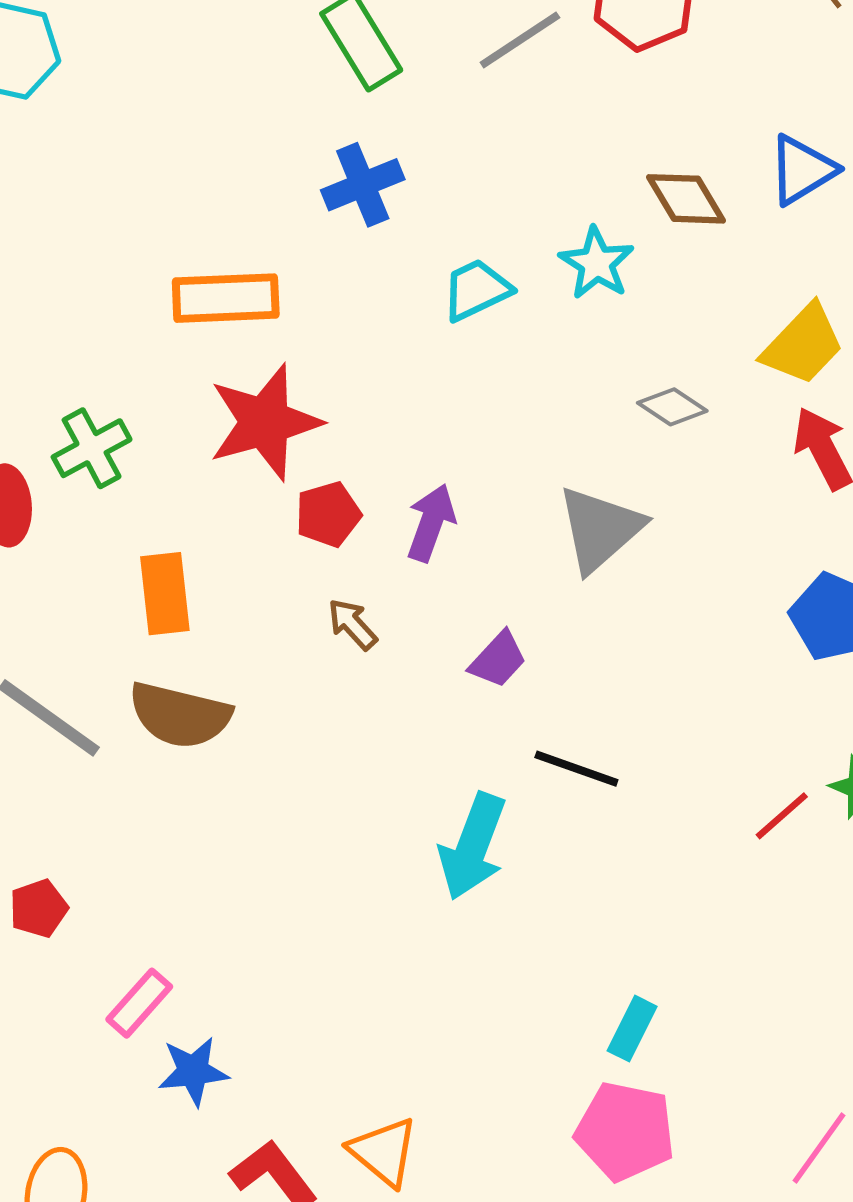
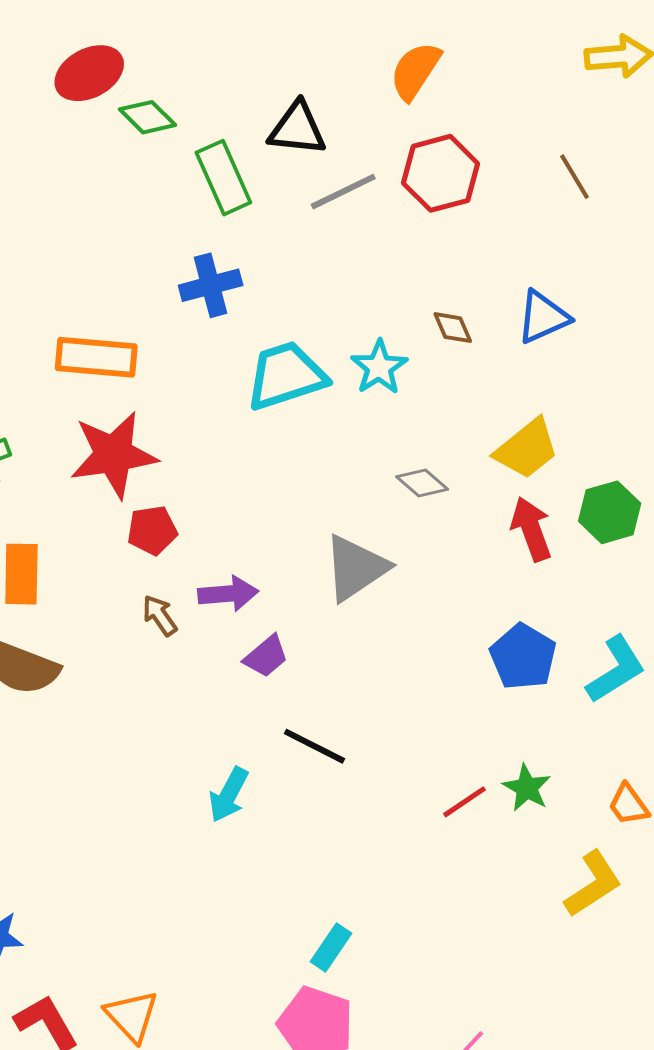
brown diamond: (686, 199) -> (453, 328), size x0.7
cyan trapezoid: (476, 290) -> (286, 376), size x1.5
purple arrow: (431, 523) -> (228, 594), moved, turned 58
cyan arrow: (473, 846) -> (229, 795), size x0.7

